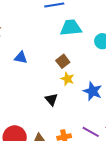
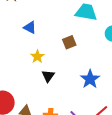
yellow star: (67, 79) -> (37, 57), moved

